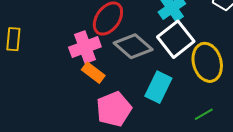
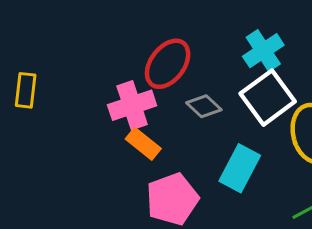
gray diamond: (133, 46) -> (204, 106), size x0.6

